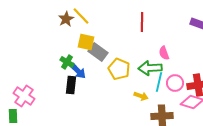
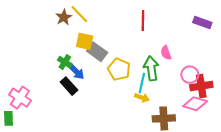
green arrow: (150, 68) -> (151, 68), turned 85
cyan line: (159, 82) -> (142, 83), moved
pink circle: (175, 83) -> (190, 75), moved
black rectangle: (71, 85) -> (69, 86), turned -48

